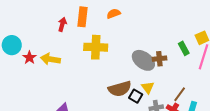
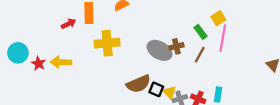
red arrow: (62, 24) -> (69, 24), turned 56
yellow triangle: (148, 87) -> (169, 92), moved
brown line: (180, 94) -> (200, 55), moved

